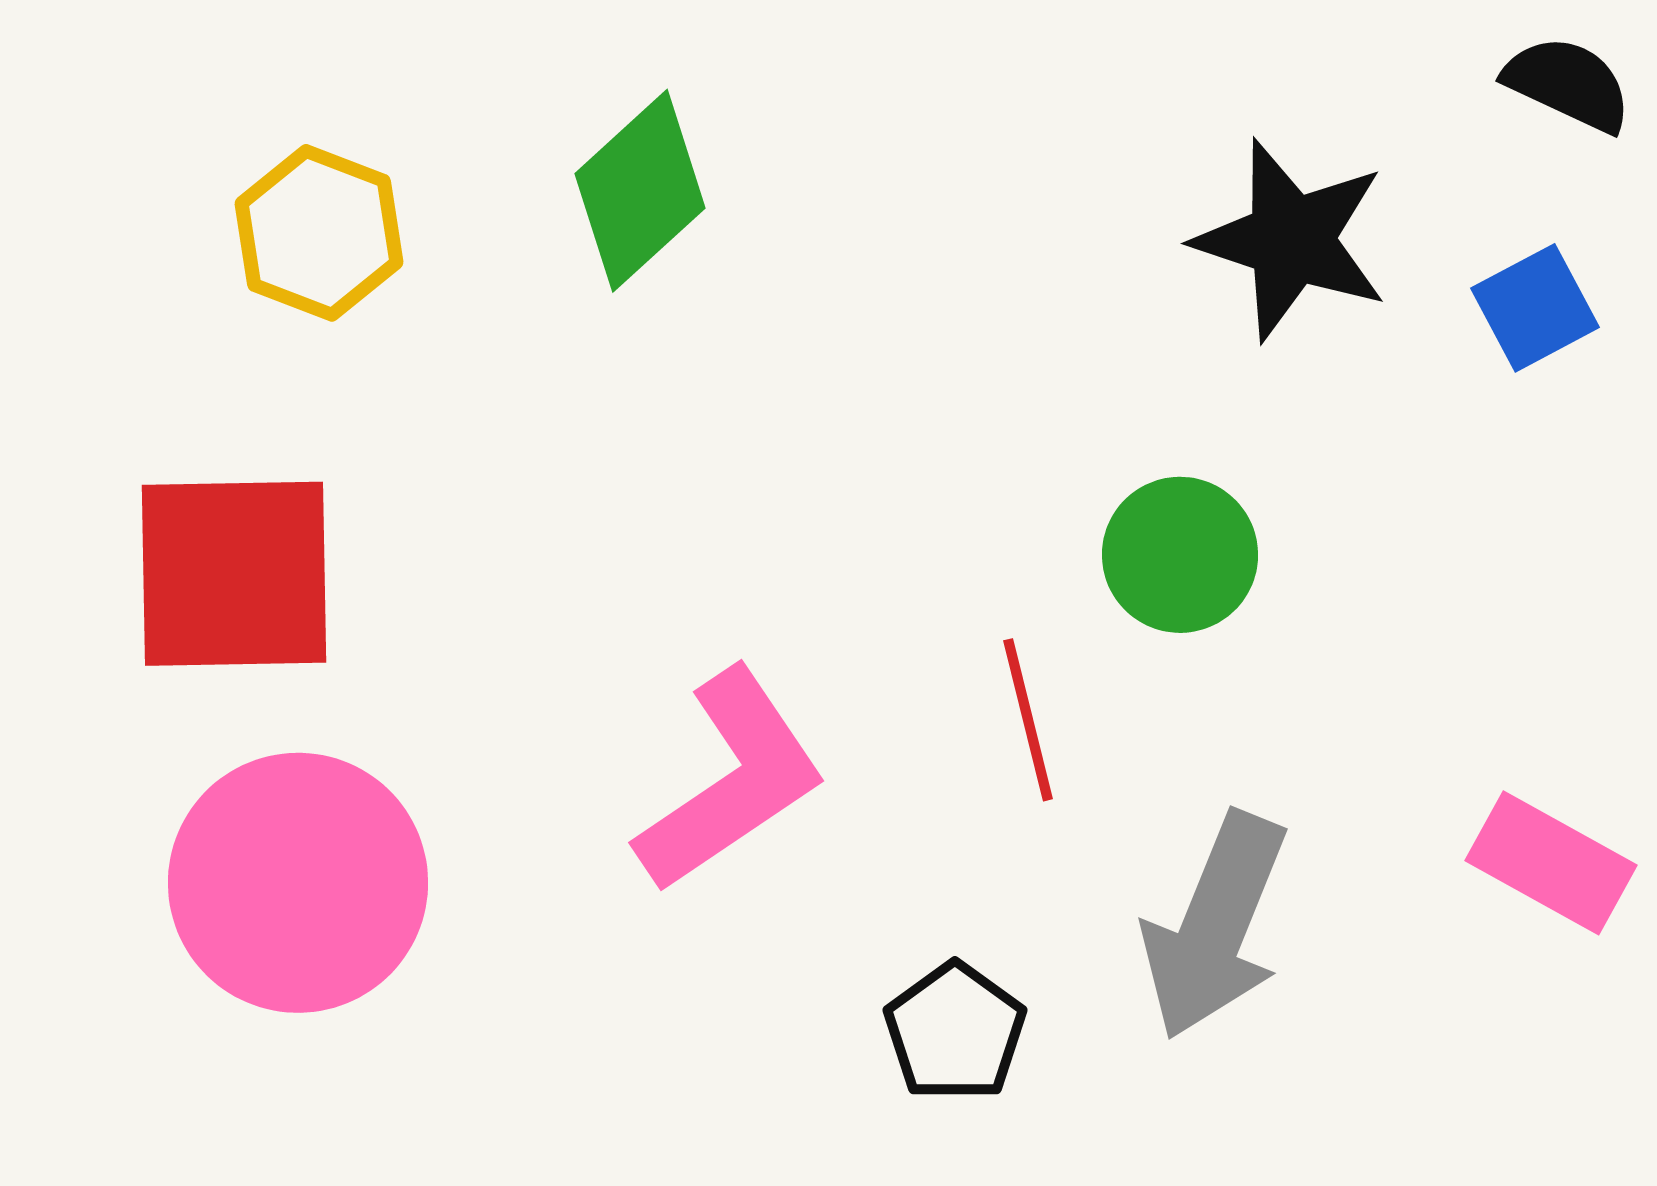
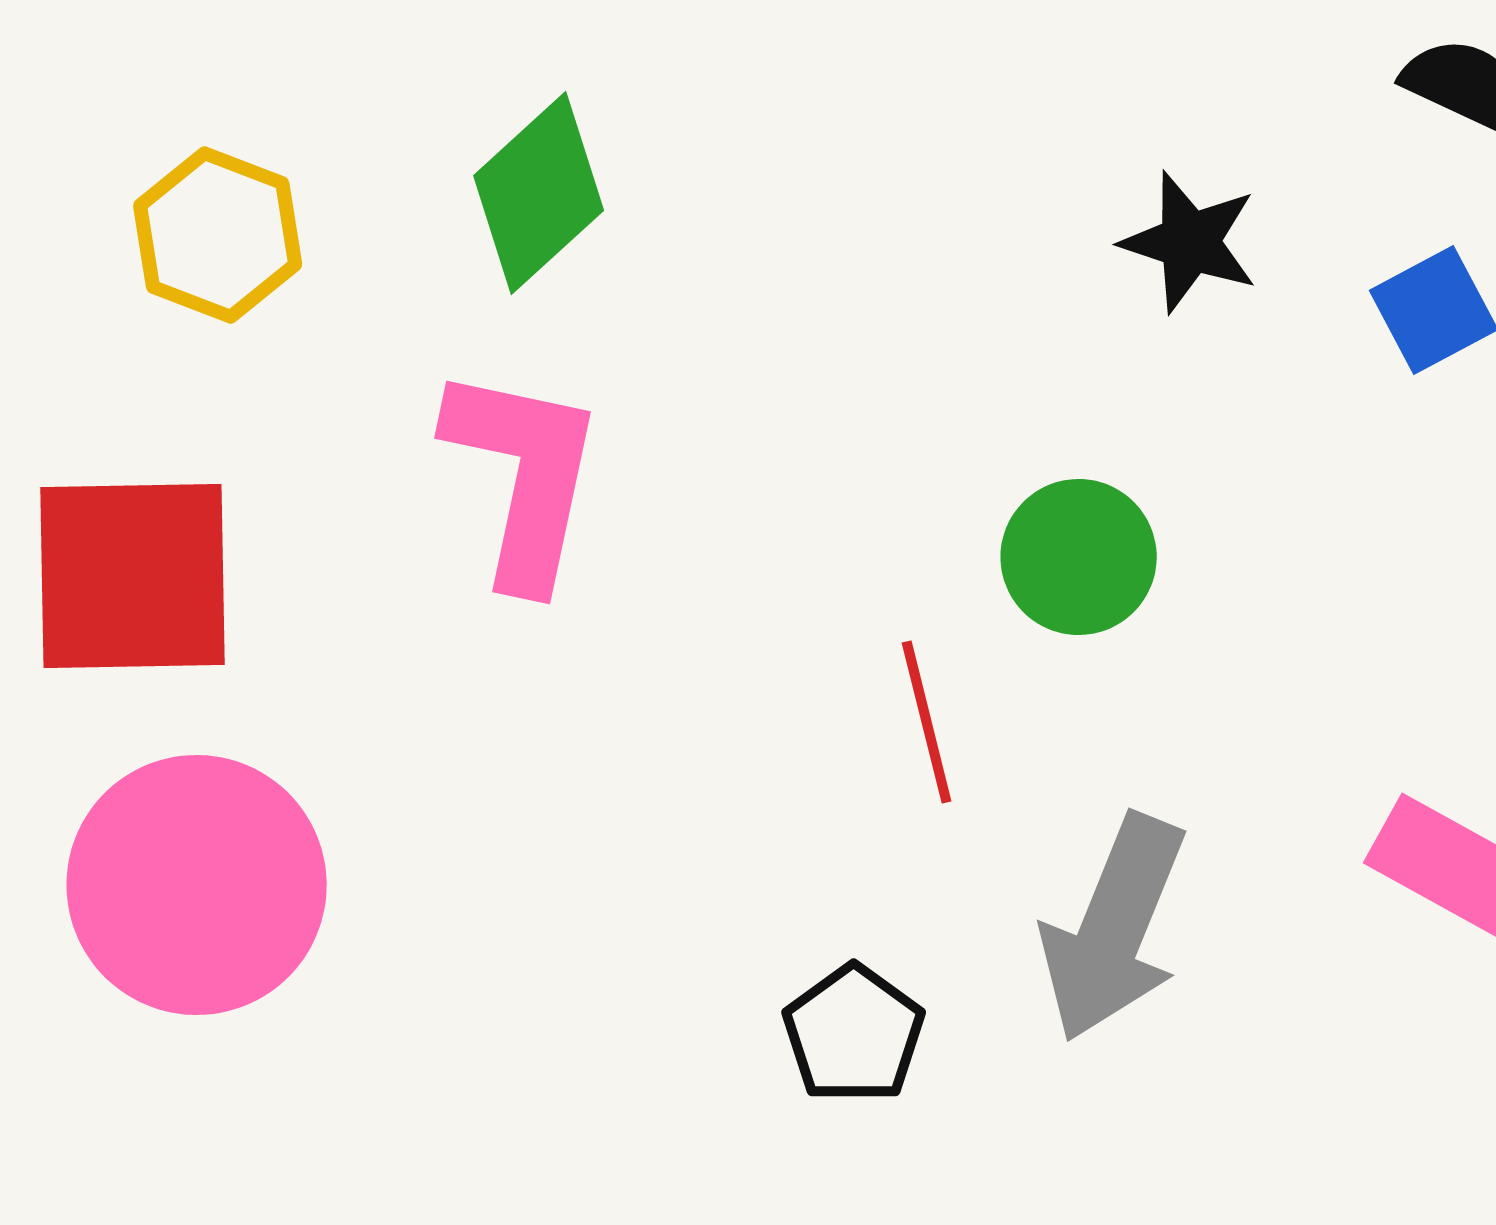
black star: (1291, 240) -> (1190, 242), size x0.7
pink L-shape: (731, 781) -> (524, 476), moved, turned -44

